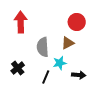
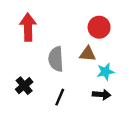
brown triangle: (68, 43) -> (88, 54), turned 32
cyan star: (60, 63) -> (105, 72), moved

